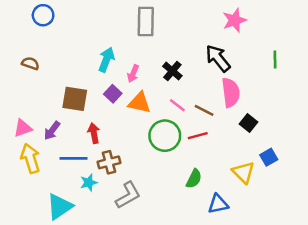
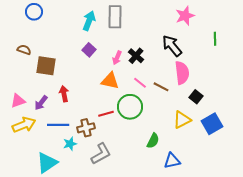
cyan arrow: (106, 60) -> (89, 21), moved
green line: (275, 60) -> (215, 39), moved
pink arrow: (133, 74) -> (117, 58), moved
purple square: (113, 94) -> (89, 50), moved
brown square: (75, 99) -> (46, 66), moved
red arrow: (94, 133) -> (64, 94), moved
red line: (198, 136) -> (106, 114), moved
blue square: (269, 157) -> (212, 124), size x1.5
yellow arrow: (30, 158) -> (24, 125), turned 85
yellow triangle: (243, 172) -> (182, 120), moved, turned 48

